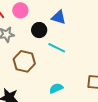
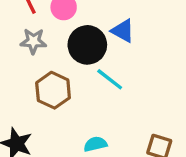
black circle: (39, 30) -> (87, 45), size x1.5

